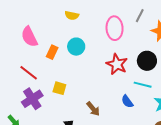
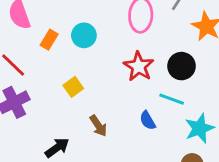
yellow square: (59, 88) -> (73, 87), moved, turned 32

